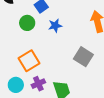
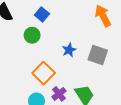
blue star: (55, 26) -> (69, 50), moved

